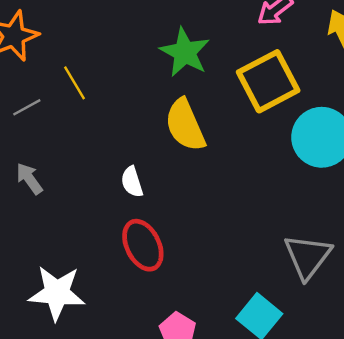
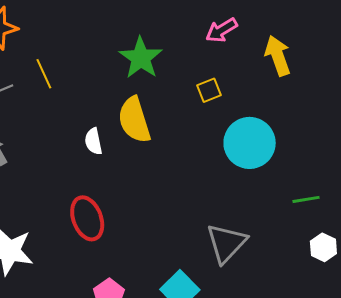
yellow square: (268, 81) -> (209, 90), size x0.5
white semicircle: (132, 182) -> (93, 141), moved

